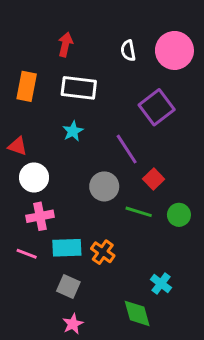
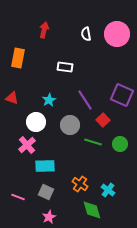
white rectangle: (79, 88) -> (65, 67), moved, size x0.7
purple square: (157, 107) -> (122, 95), moved, turned -30
cyan star: (73, 131) -> (49, 100), moved
white circle: (34, 177) -> (36, 122), moved
pink cross: (40, 216) -> (27, 145), turned -30
orange cross: (103, 252) -> (80, 184), moved
pink line: (27, 254) -> (18, 197), moved

